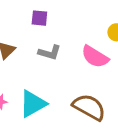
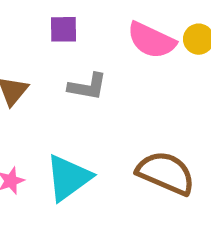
pink semicircle: (95, 57) -> (151, 40), moved

